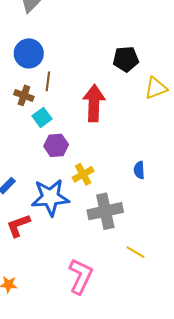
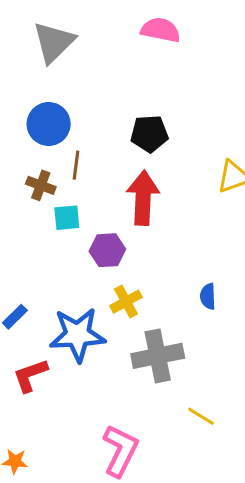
black pentagon: (126, 59) -> (149, 134), moved
cyan square: (42, 117) -> (67, 218), turned 30
purple hexagon: (56, 145) -> (107, 250), moved

